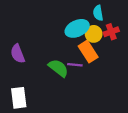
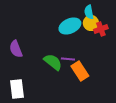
yellow circle: (94, 34) -> (91, 23), moved
orange rectangle: (88, 52) -> (80, 71), moved

